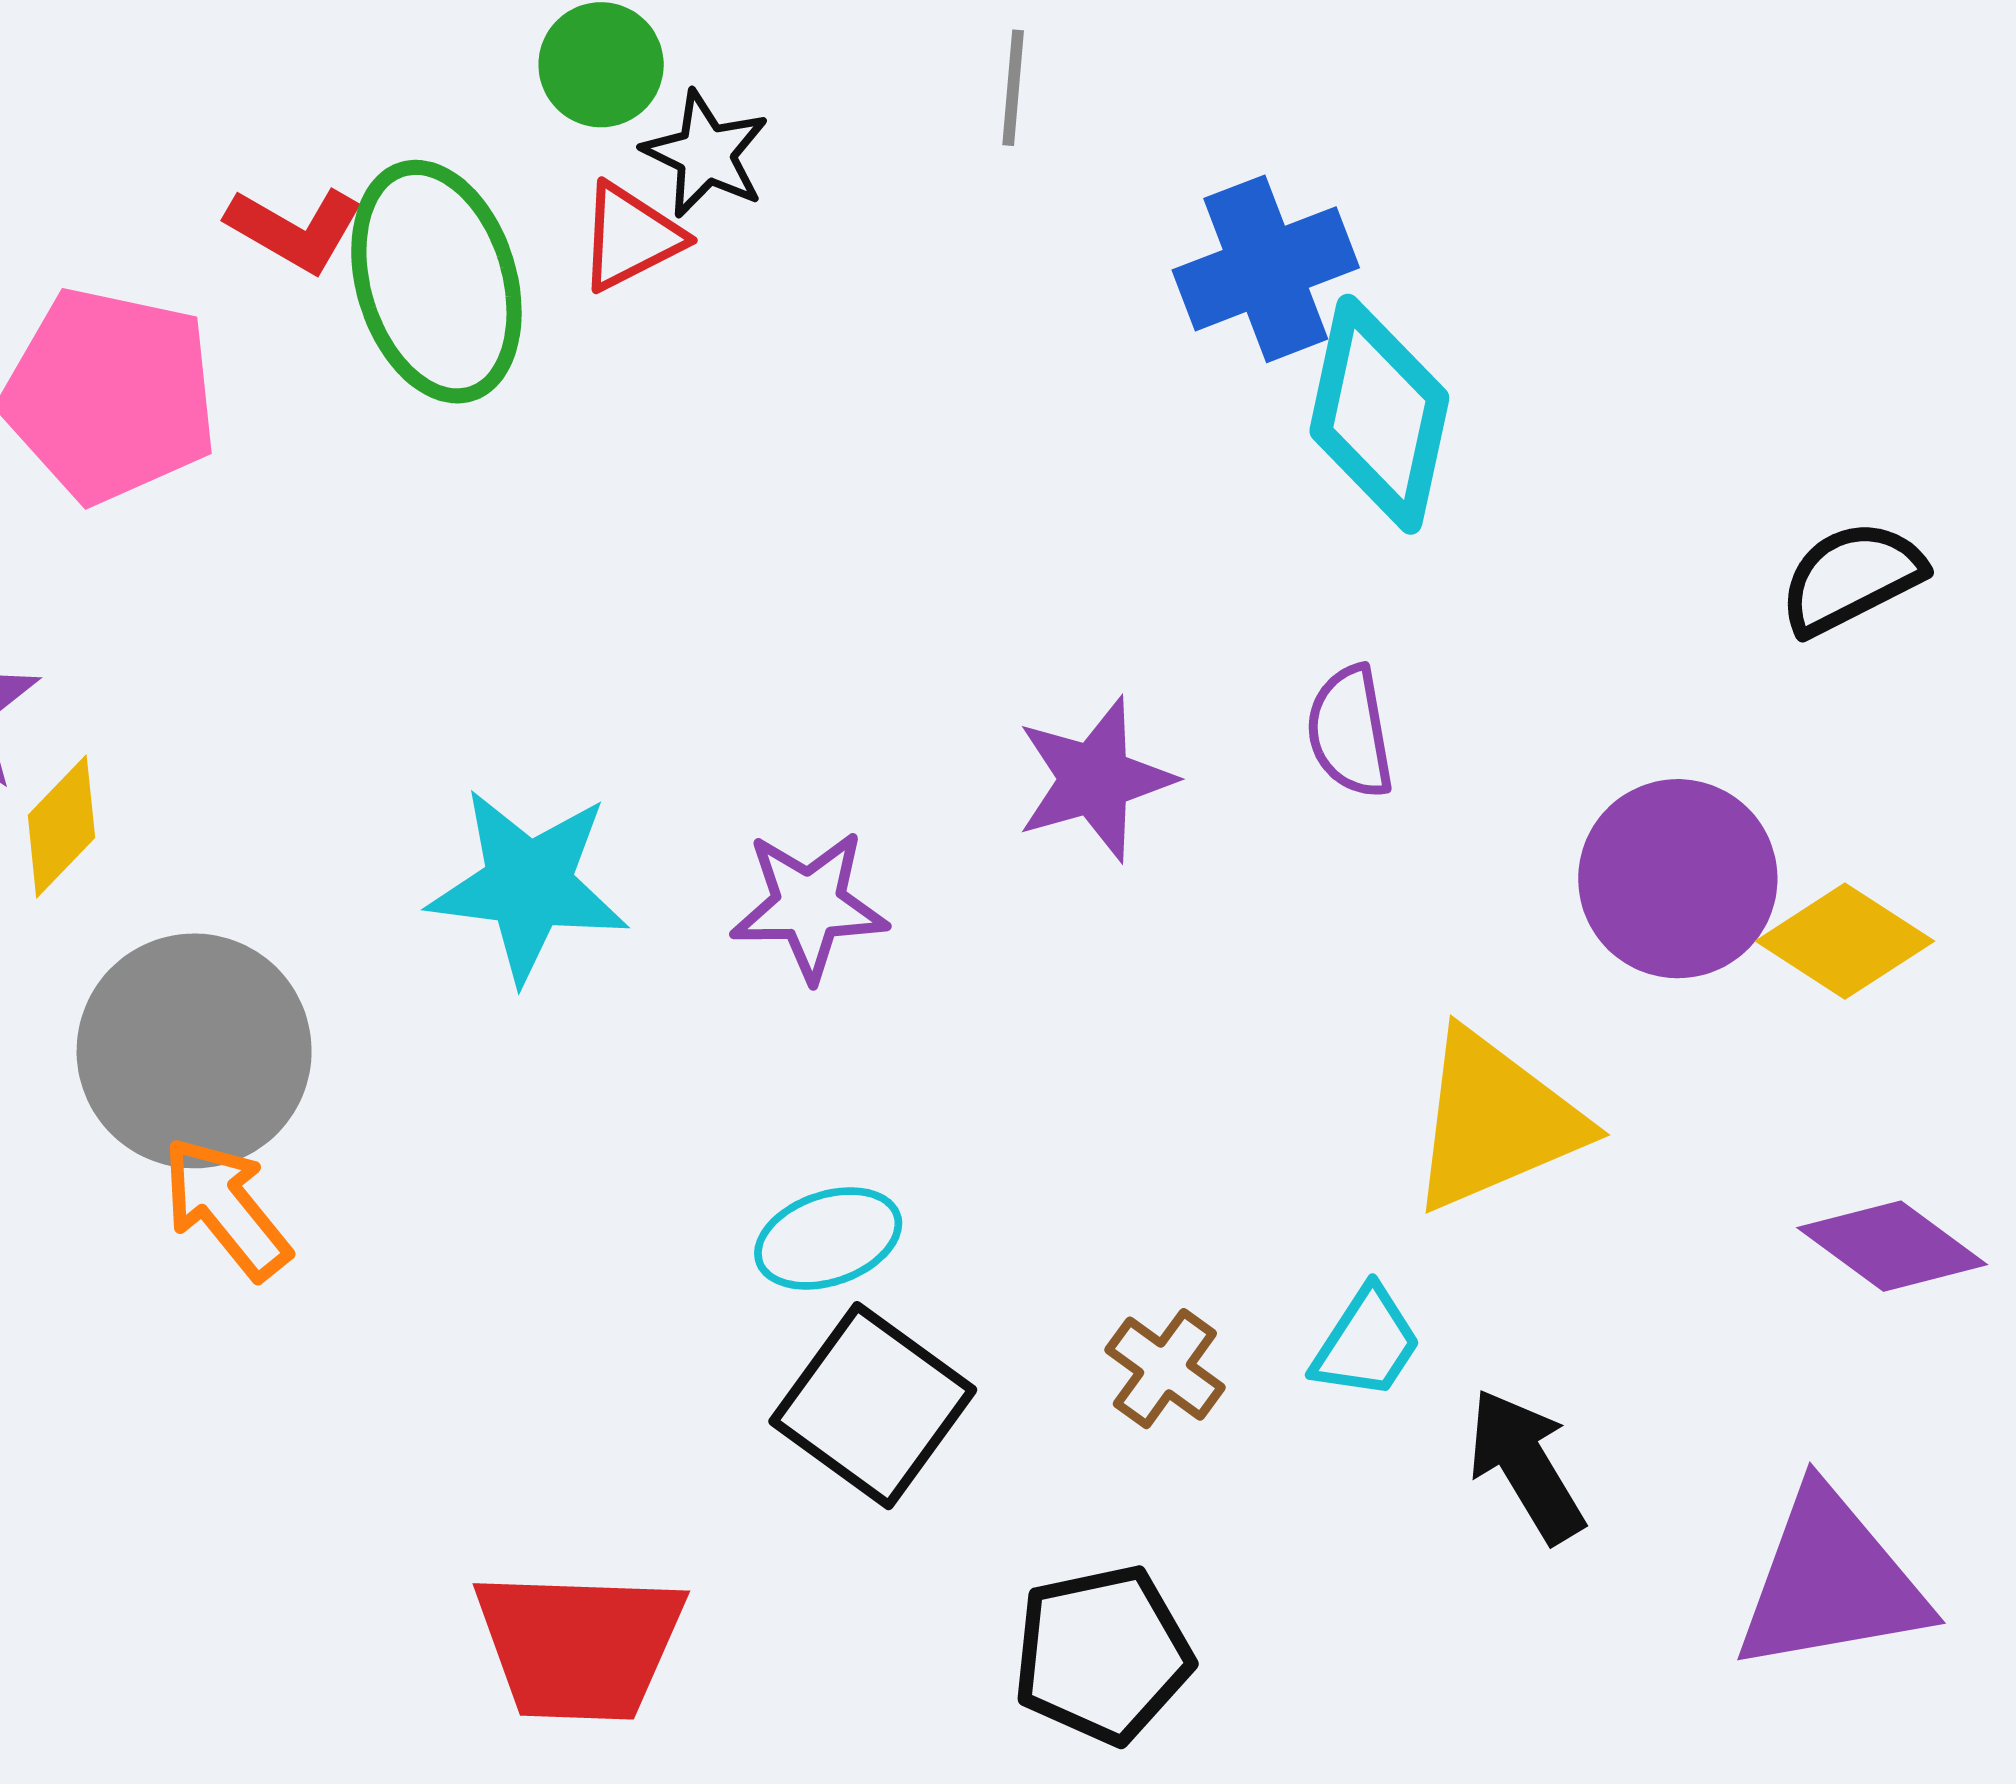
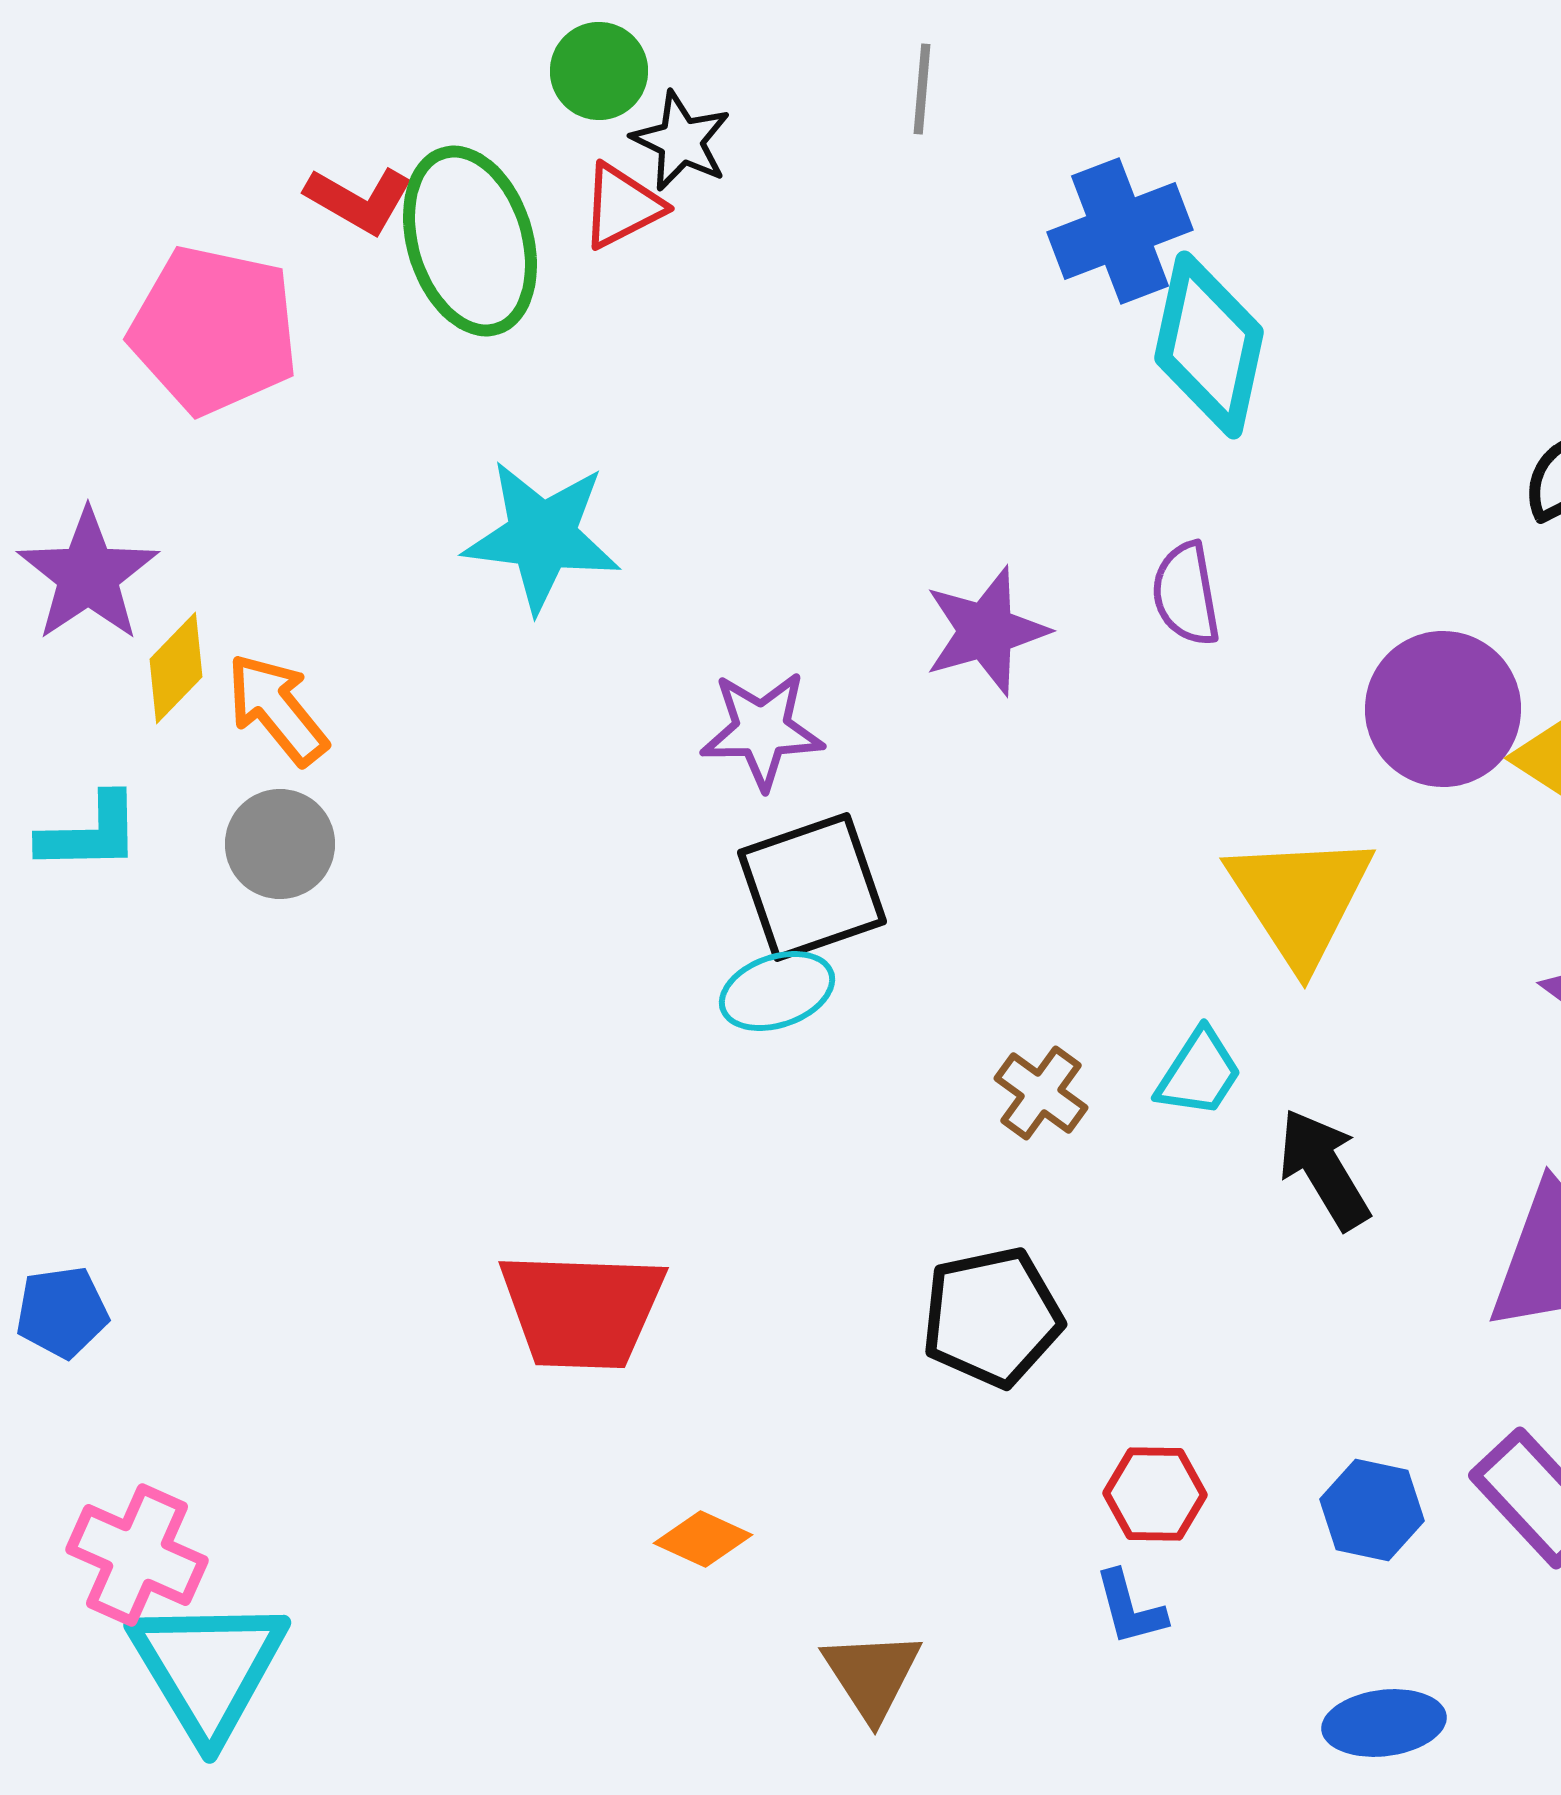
cyan star: (528, 885) -> (542, 536), moved
gray circle: (194, 1051) -> (280, 844), size x0.6
yellow triangle: (1495, 1121) -> (1300, 899), turned -40
orange arrow: (226, 1208) -> (277, 709), moved
black square: (873, 1406) -> (812, 887), moved, turned 35

